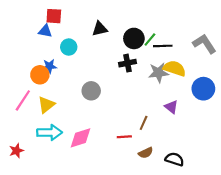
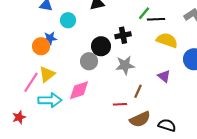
black circle: (134, 38) -> (101, 46), moved
gray star: (158, 73) -> (125, 65), moved
pink line: (23, 100) -> (31, 82), moved
pink diamond: (80, 138) -> (79, 90), moved
brown semicircle: (146, 153) -> (140, 119), size x1.5

